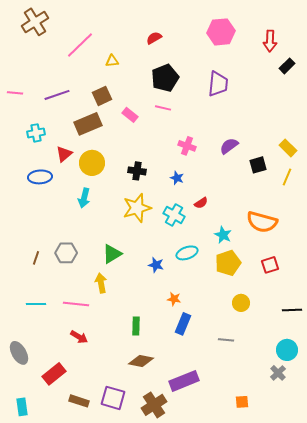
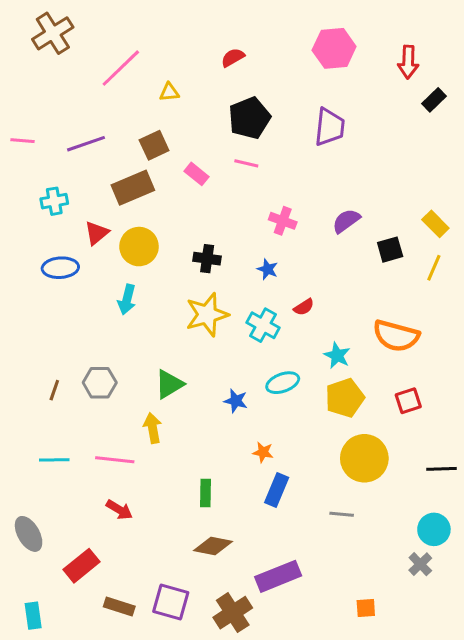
yellow circle: (241, 303) -> (364, 458), size x1.8

